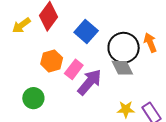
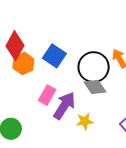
orange hexagon: (52, 61) -> (23, 64), moved
yellow star: (126, 109) -> (85, 121), moved

